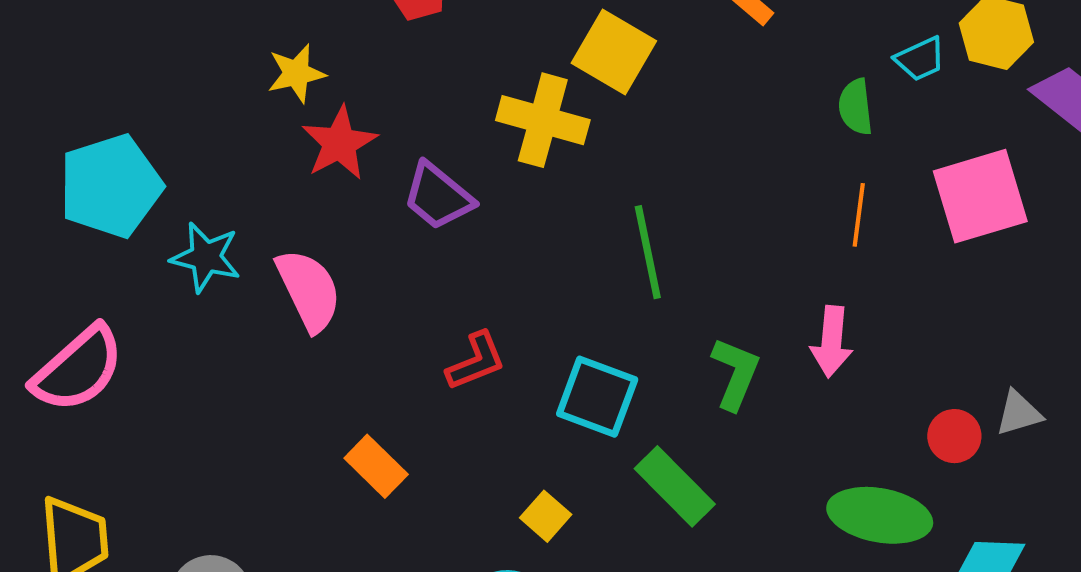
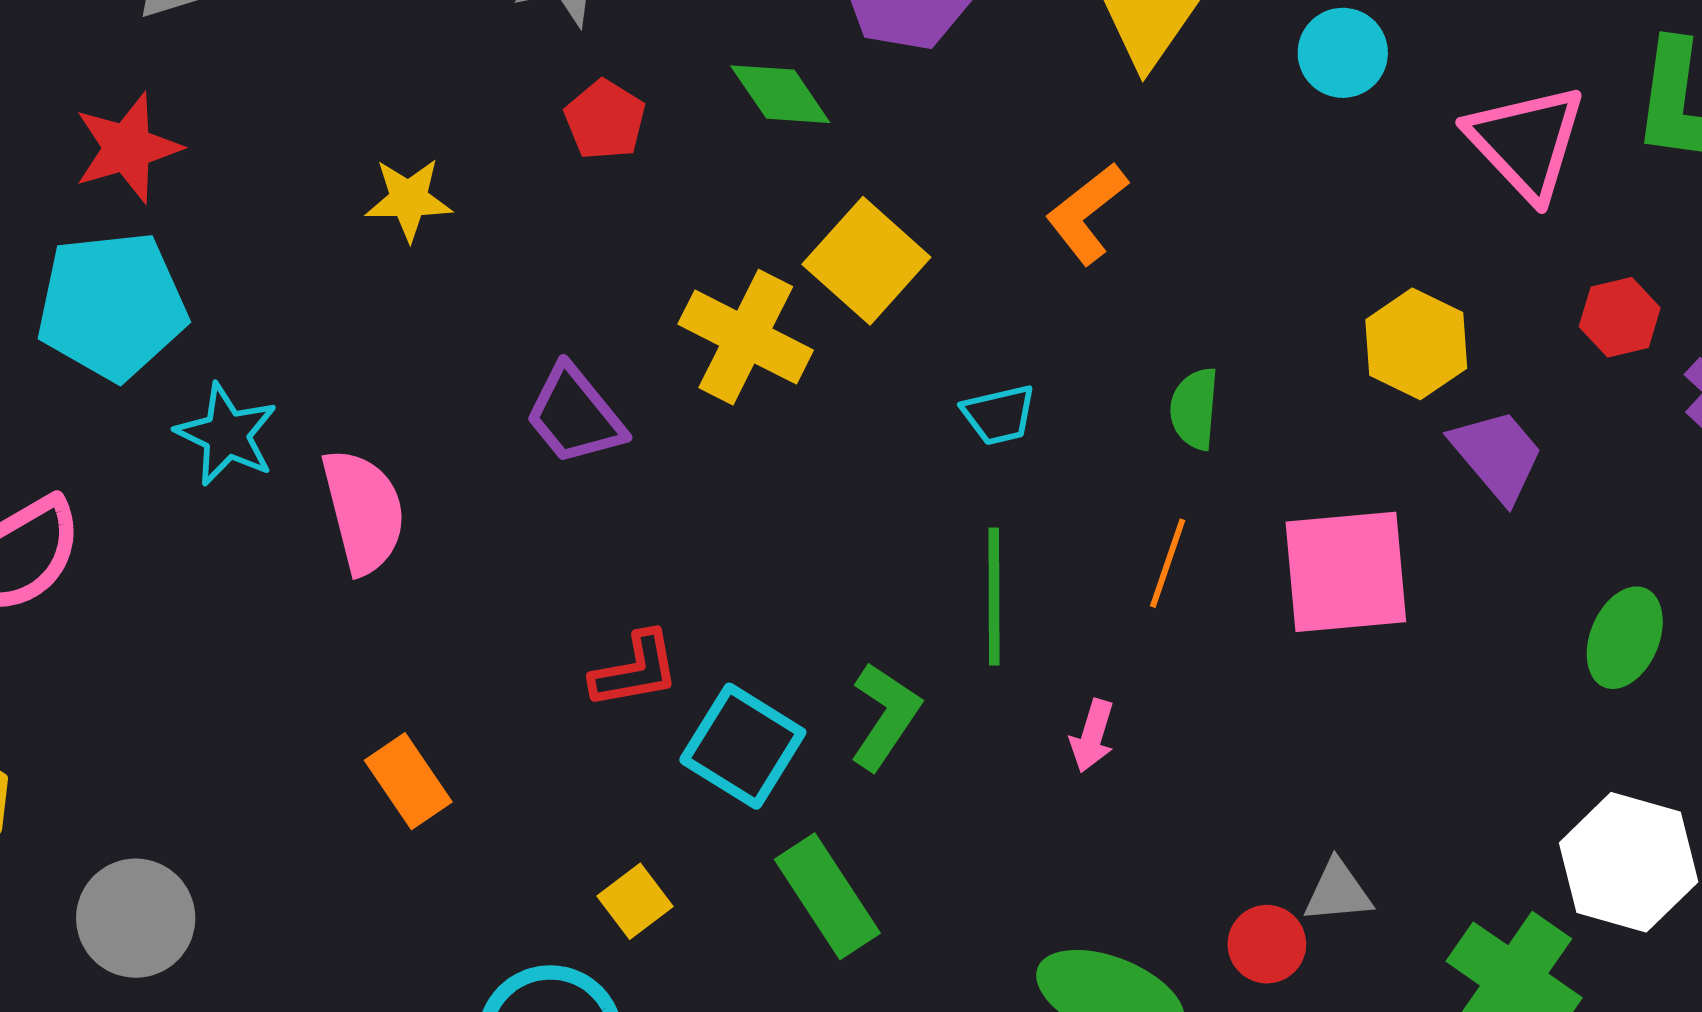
cyan trapezoid: (920, 59) -> (999, 415), moved
red star: (339, 143) -> (127, 148), moved
green line: (648, 252) -> (994, 597), moved
pink arrow: (832, 342) -> (1092, 736), size x0.7
red L-shape: (476, 361) -> (635, 670), moved
green L-shape: (735, 374) -> (885, 716), moved
red circle: (954, 436) -> (1267, 944), moved

